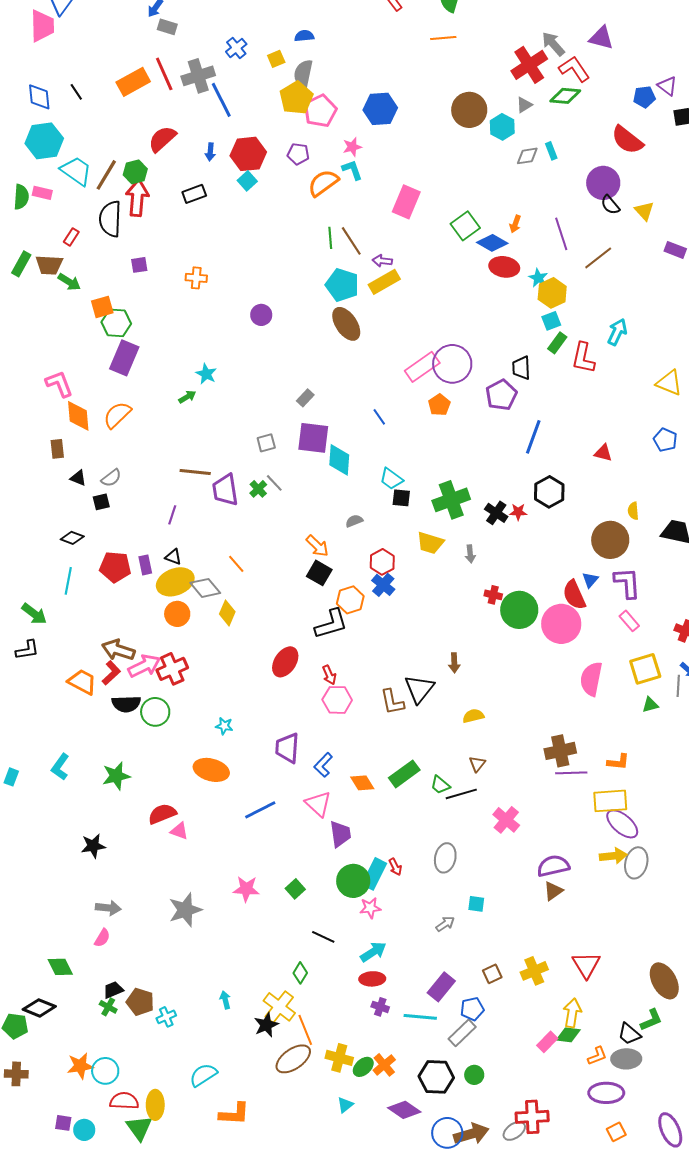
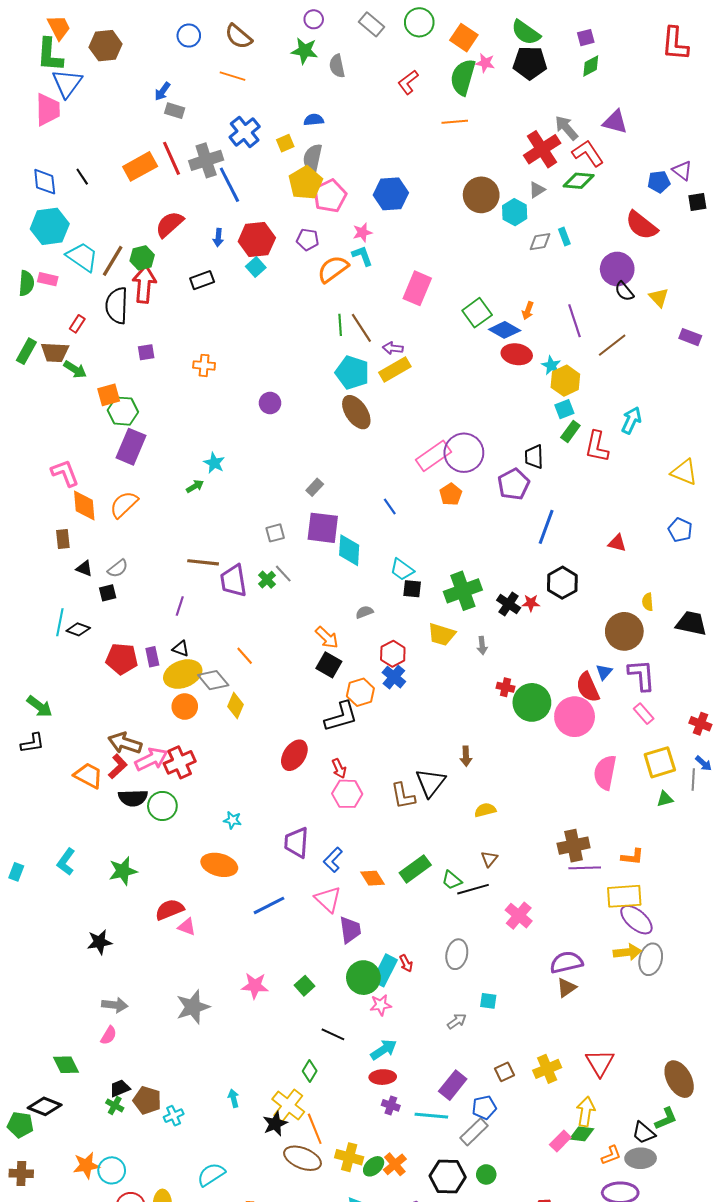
blue cross: (236, 48) -> (245, 132), size x1.4
cyan line: (68, 581) -> (60, 622), moved
brown ellipse: (293, 1059) -> (302, 1158), turned 57

